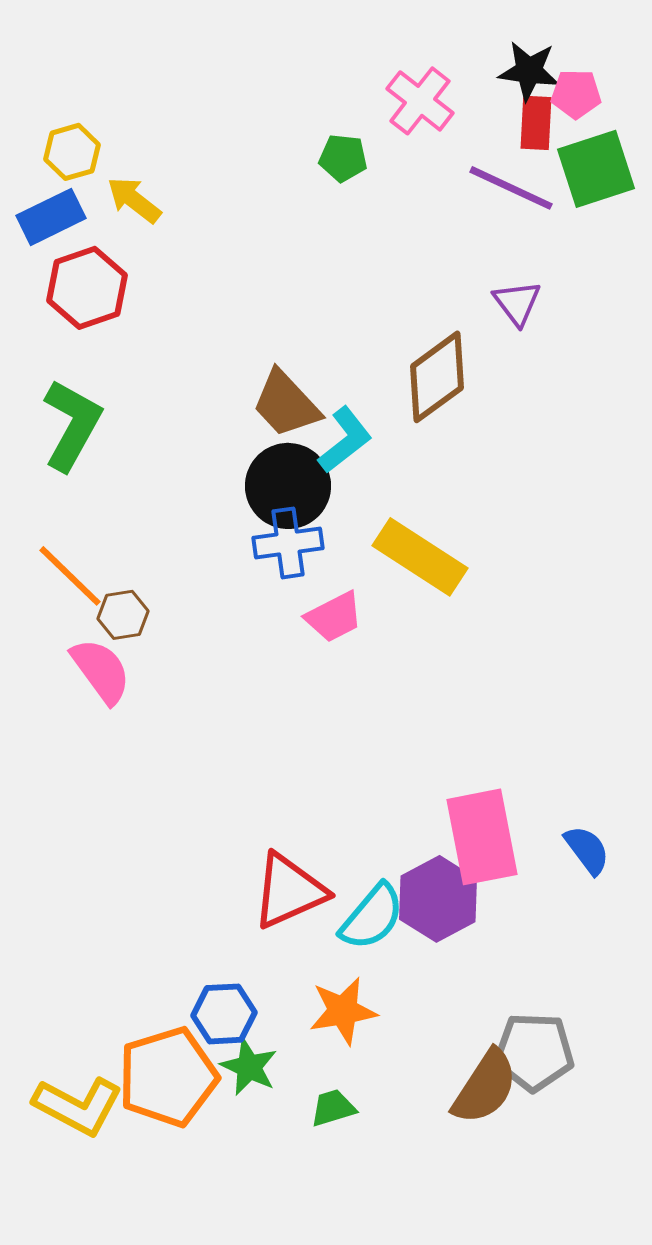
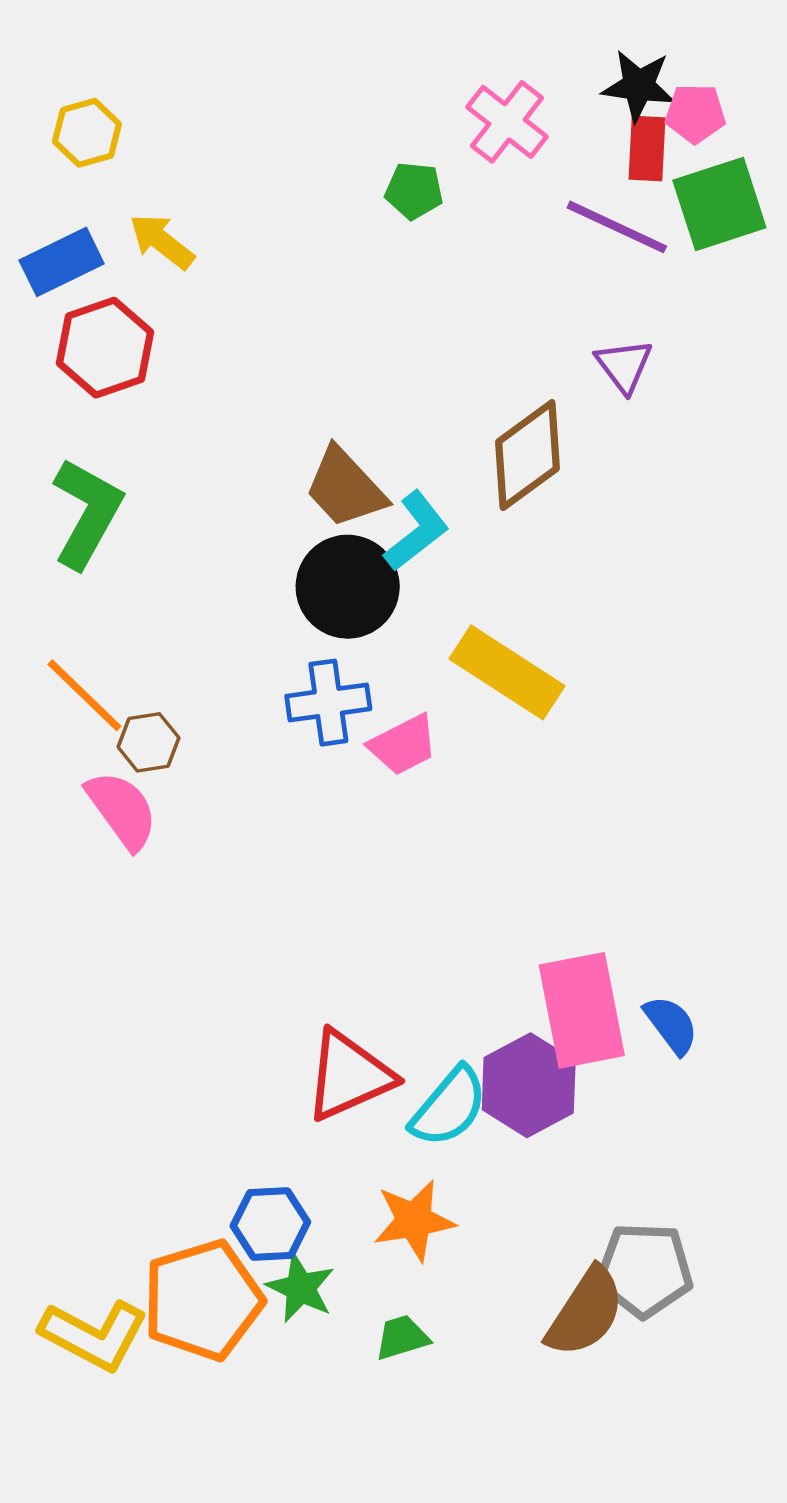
yellow hexagon: (72, 152) -> (87, 133), moved
blue cross: (288, 543) -> (328, 703), moved
blue semicircle: (587, 850) -> (671, 1025), moved

